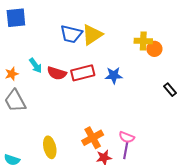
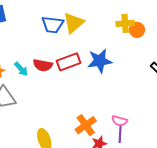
cyan arrow: (36, 66) -> (21, 69), moved
blue star: (114, 75) -> (100, 61), size x1.4

